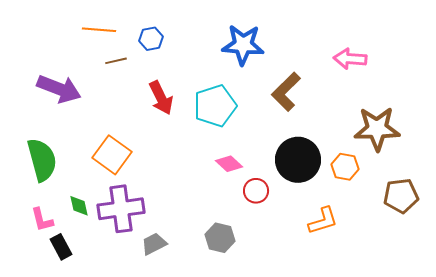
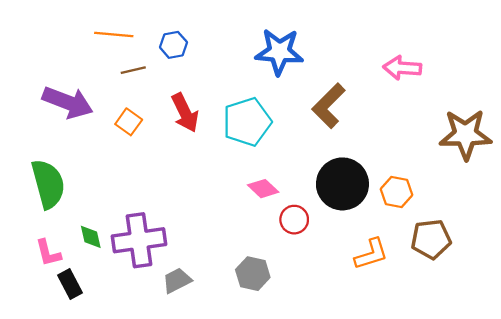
brown star: (377, 129) -> (465, 135), moved
orange square: (112, 155) -> (129, 122), moved, size x0.6
brown pentagon: (401, 196) -> (431, 239), moved

